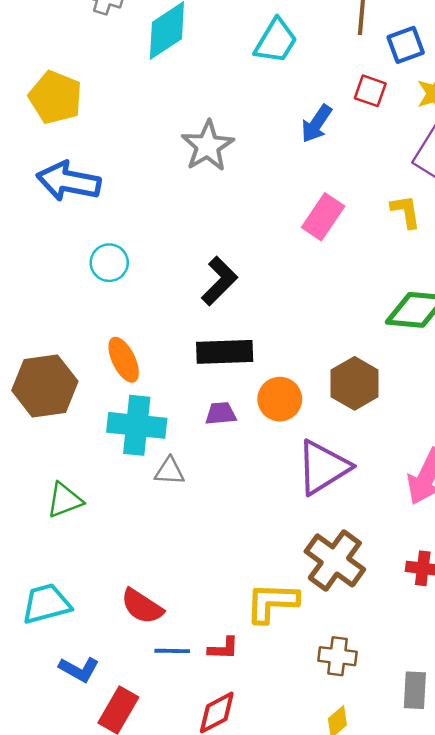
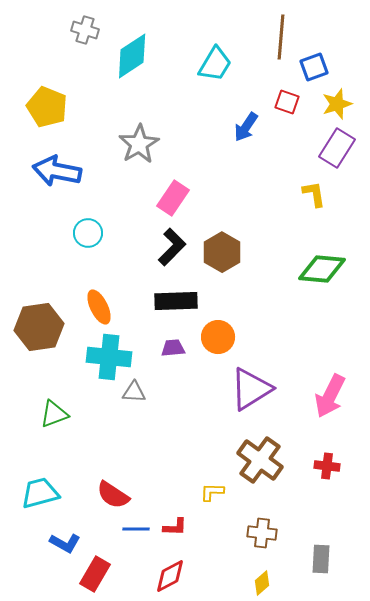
gray star: (208, 146) -> (139, 144), moved
pink rectangle: (323, 217) -> (173, 198), moved
brown hexagon: (355, 383) -> (222, 252), moved
yellow L-shape: (272, 602) -> (212, 492), size x0.6

